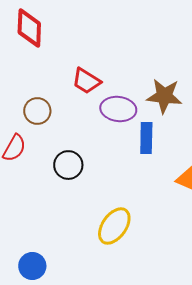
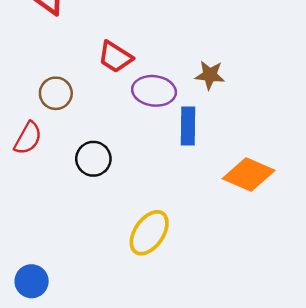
brown star: (164, 96) -> (210, 75), size x0.7
blue circle: (32, 266) -> (32, 281), moved

